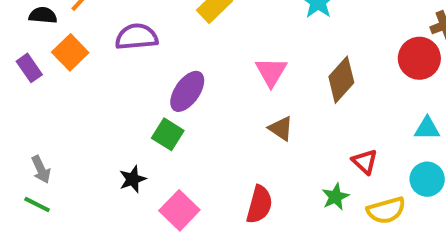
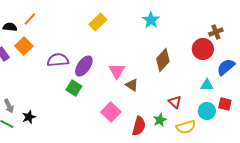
purple semicircle: (137, 37) -> (58, 60), moved
pink triangle: (271, 72) -> (117, 71), moved
black star: (133, 179) -> (29, 117), moved
red semicircle: (259, 205) -> (139, 126), moved
pink square: (179, 210) -> (111, 112), moved

